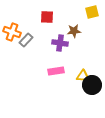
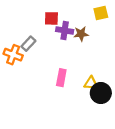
orange cross: (12, 32) -> (13, 55), moved
purple cross: (60, 43) -> (65, 31), moved
pink rectangle: (56, 71) -> (61, 78), turned -70

